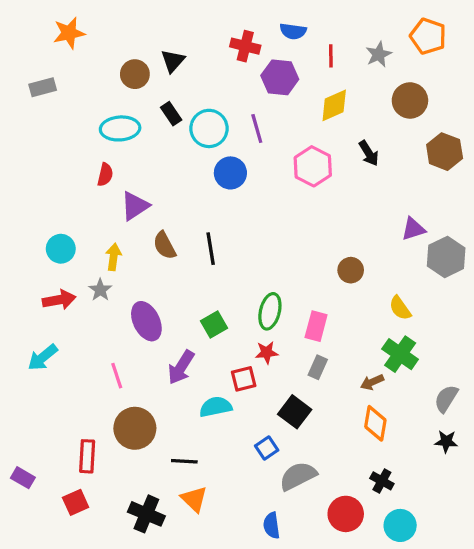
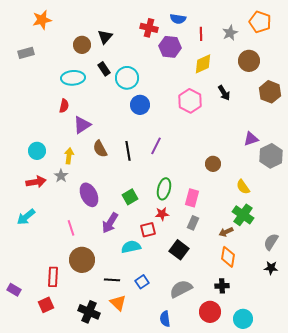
purple line: (257, 128) -> (156, 146), moved, turned 42
blue square: (267, 448) -> (142, 282), moved
black cross: (382, 481) -> (222, 286), moved, turned -32

